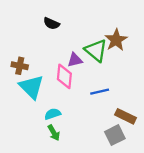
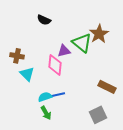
cyan triangle: (31, 87) -> (27, 74), size x0.7
blue line: (100, 92) -> (57, 95), moved
brown rectangle: (125, 116) -> (107, 87), moved

